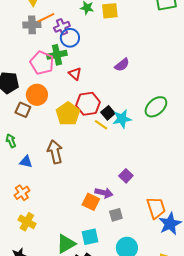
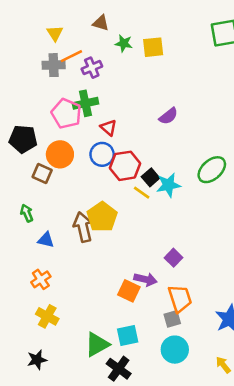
blue circle: (70, 38) -> (102, 154), moved
yellow pentagon: (68, 114) -> (102, 217), moved
orange trapezoid: (156, 208) -> (180, 299), moved
gray square: (116, 215) -> (172, 319), moved

